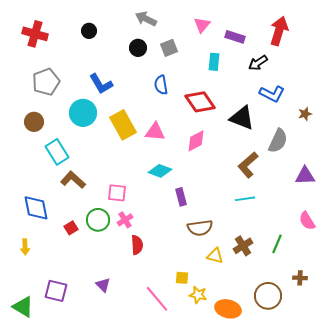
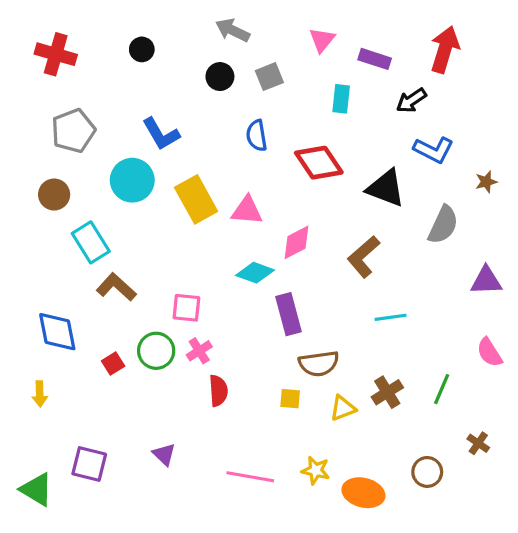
pink diamond: (196, 141) -> (296, 242), moved
brown L-shape: (248, 165) -> (363, 257), moved
purple rectangle: (181, 197) -> (288, 314), size x1.4
yellow triangle: (215, 256) -> (343, 408), turned -36
yellow square: (182, 278) -> (290, 399), moved
brown cross: (300, 278) -> (478, 443), turned 32
brown circle: (268, 296) -> (427, 472), size x0.7
pink line: (157, 299) -> (250, 477), turned -40

